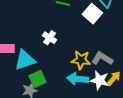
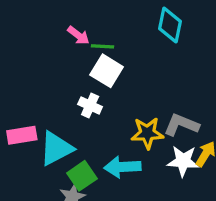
white square: (92, 14) -> (107, 71), moved
cyan arrow: (78, 79) -> (122, 167), moved

